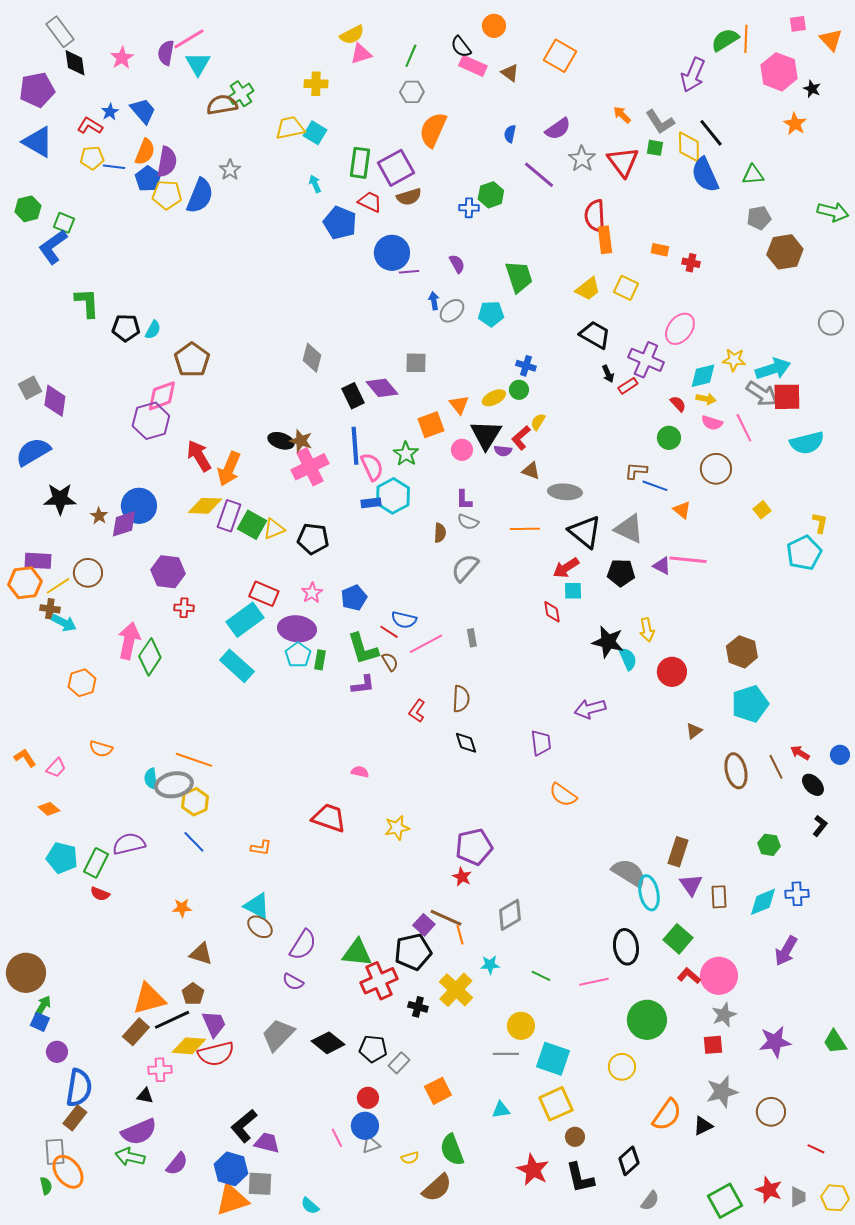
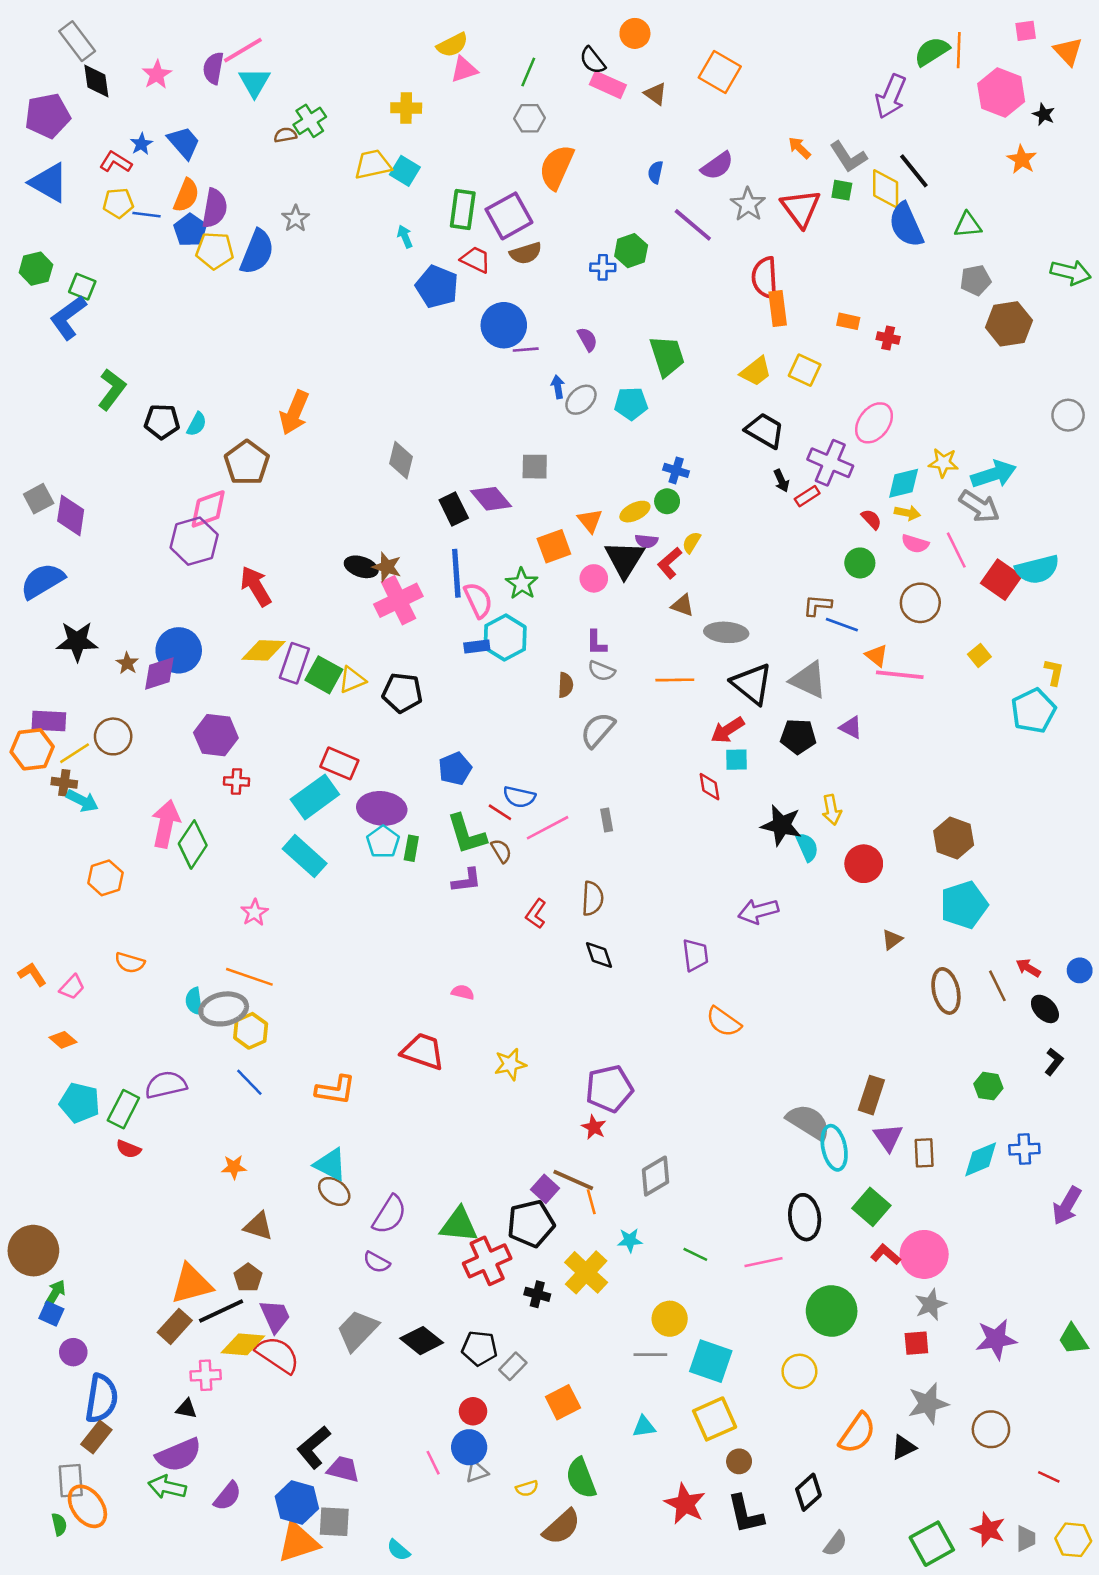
brown semicircle: (222, 105) -> (285, 135), size x0.6
green L-shape: (87, 303) -> (112, 389), turned 40
red square: (787, 397) -> (1001, 580), moved, turned 36
purple semicircle: (503, 451) -> (647, 541), moved
orange arrow: (229, 469) -> (294, 413), moved
pink line: (688, 560) -> (900, 675), moved
pink star: (312, 593) -> (254, 913), moved
orange L-shape: (261, 848) -> (335, 1090), size x1.5
purple arrow: (786, 951) -> (1067, 1206), moved
red semicircle: (216, 1054) -> (278, 1355), turned -132

